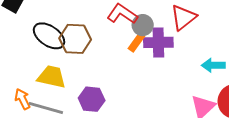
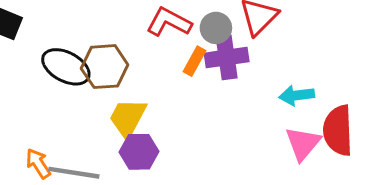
gray circle: (143, 25) -> (216, 28), moved
cyan arrow: (213, 65) -> (297, 95), moved
yellow trapezoid: (52, 77) -> (128, 118), moved, turned -68

